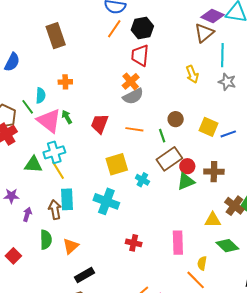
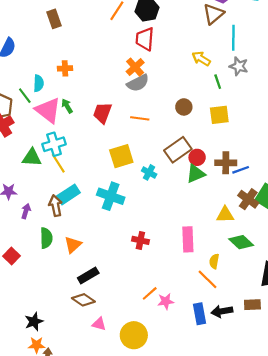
brown rectangle: (56, 36) -> (54, 19), size x0.7
yellow arrow: (192, 74) -> (201, 59), turned 144
yellow square: (208, 127) -> (219, 115), turned -30
blue line: (228, 134) -> (241, 170), moved
green line: (162, 136) -> (218, 82), moved
cyan rectangle: (67, 199) -> (68, 194), turned 60

